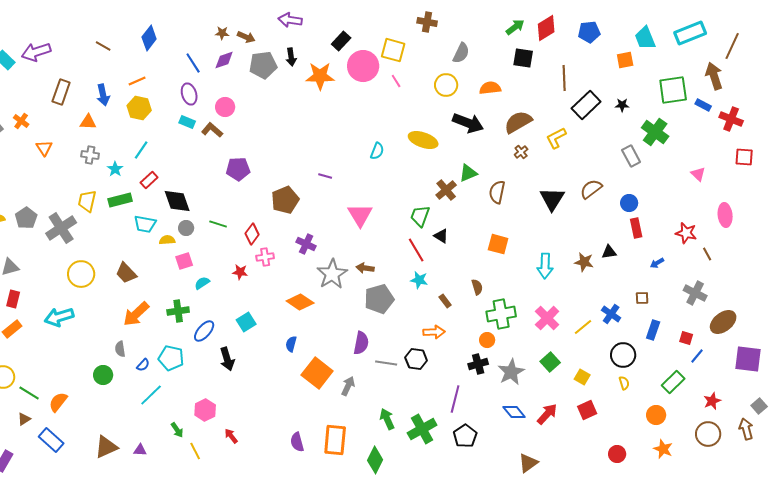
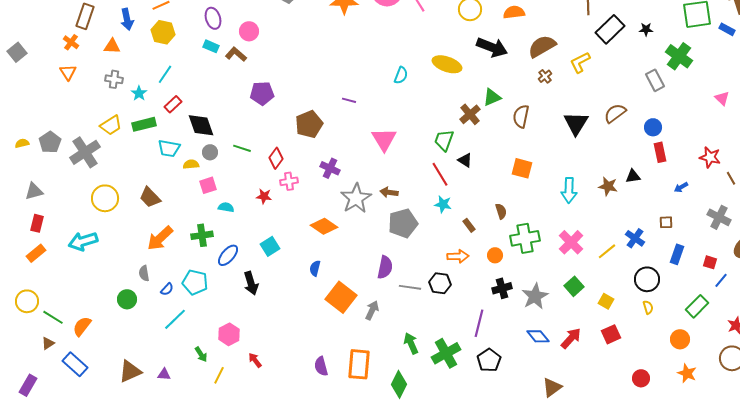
orange cross: (21, 121) -> (71, 42), moved
yellow trapezoid: (87, 201) -> (111, 125), turned -135
cyan semicircle: (202, 283) -> (226, 207), turned 42
orange circle: (487, 340) -> (495, 255), moved
yellow line: (195, 451) -> (219, 375), turned 54

